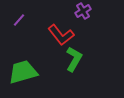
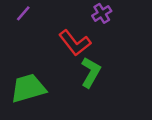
purple line: (19, 20) -> (23, 13), moved

